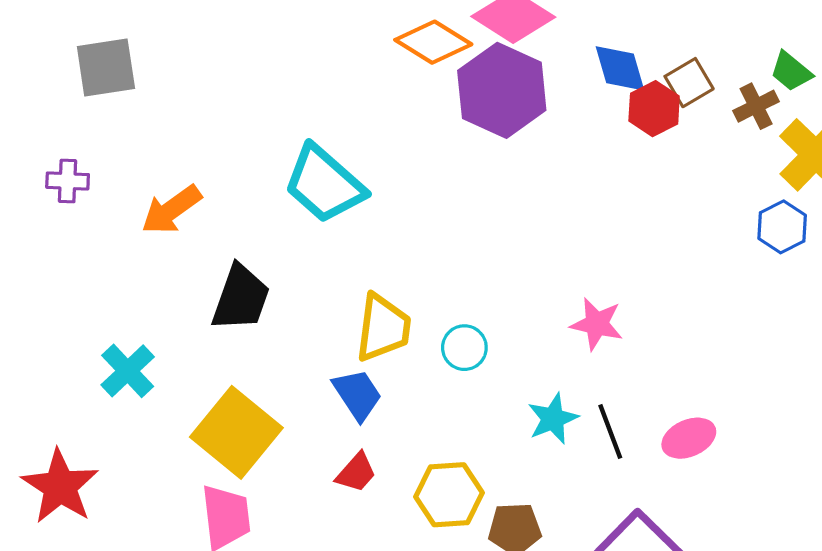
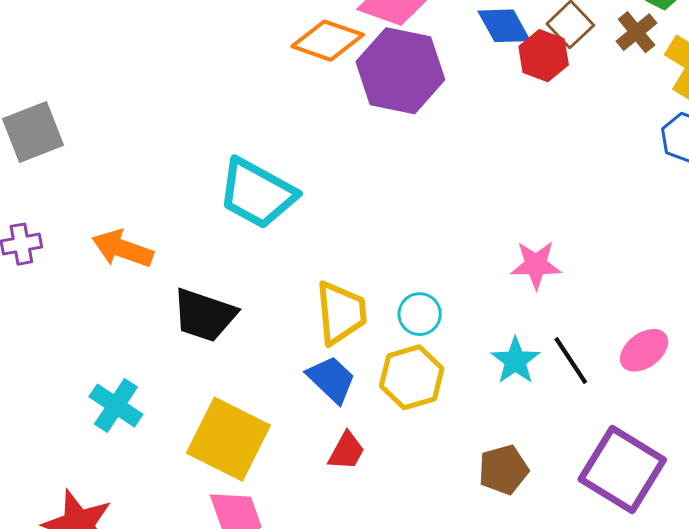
orange arrow: (171, 210) -> (122, 249), turned 68
black trapezoid: (241, 298) -> (204, 315), turned 102
yellow hexagon: (449, 495) -> (412, 377), moved

